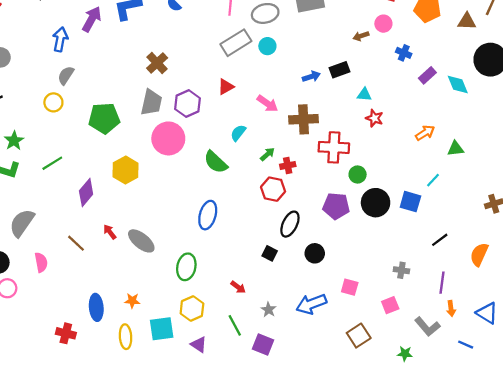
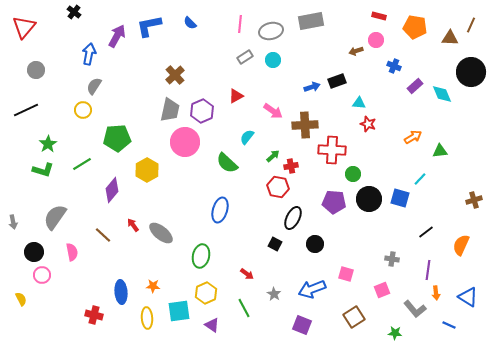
gray rectangle: (236, 43) -> (245, 57), size x0.6
green pentagon: (104, 118) -> (117, 138), moved
purple square: (263, 345) -> (302, 325), moved

